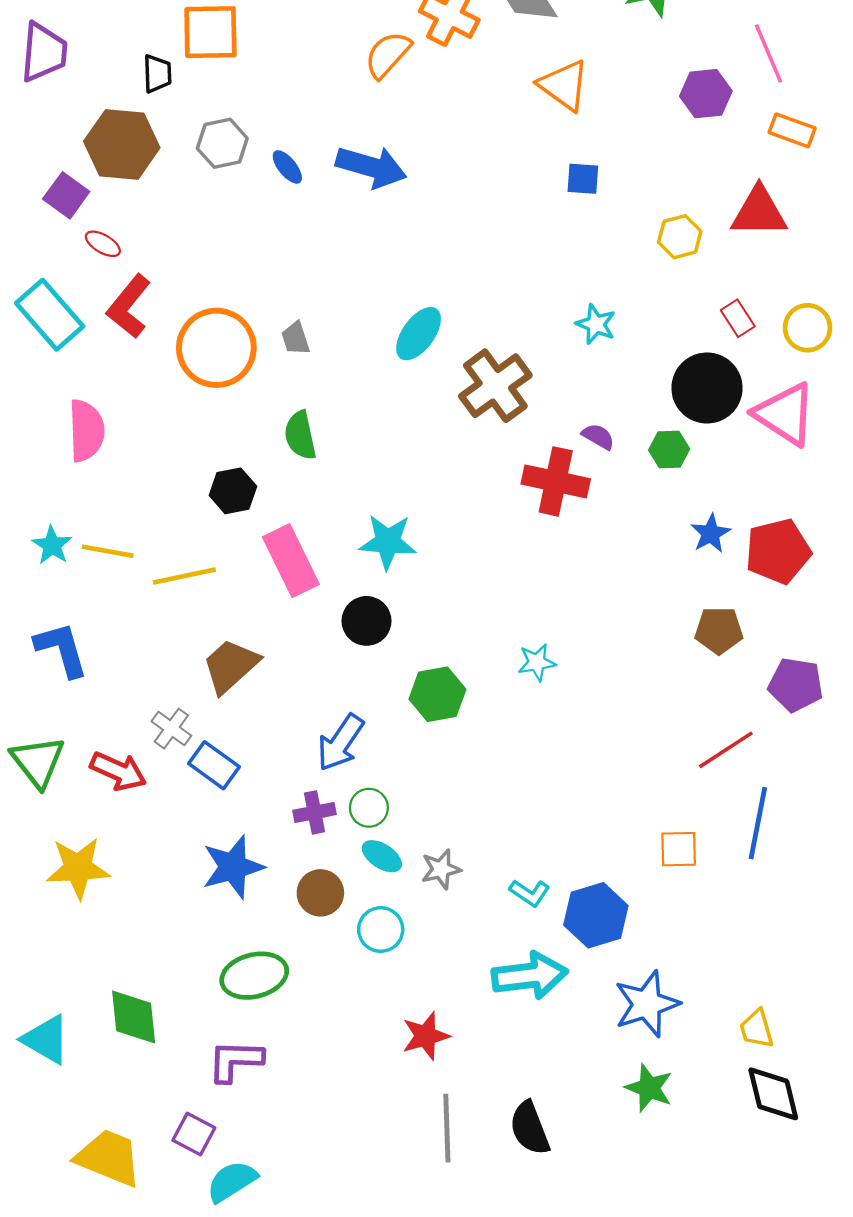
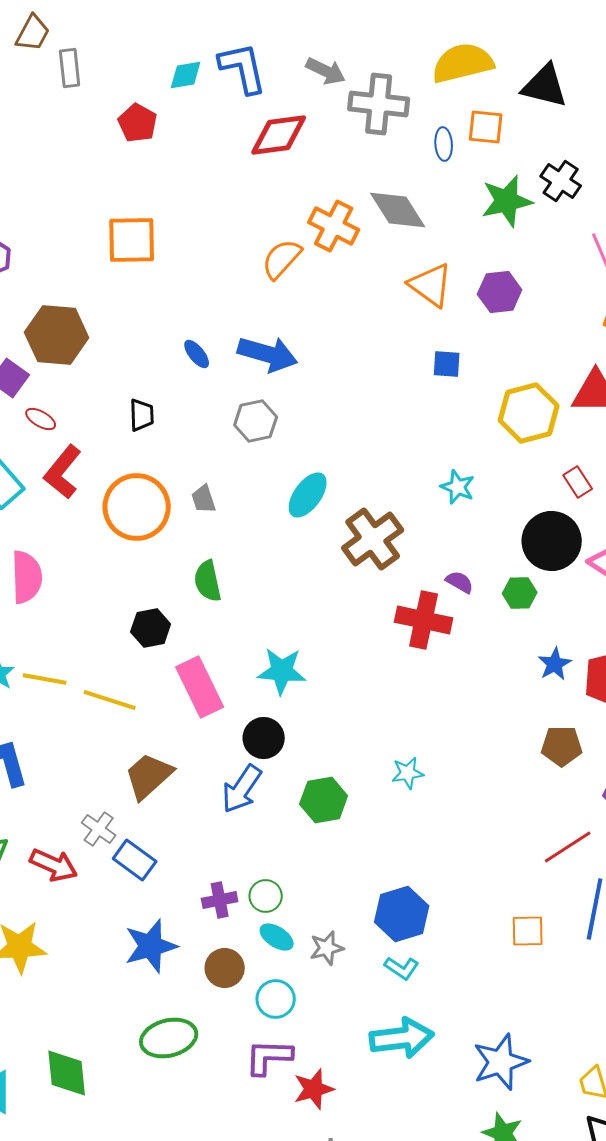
black trapezoid: (157, 74) -> (142, 415), moved
purple hexagon: (706, 94) -> (500, 292), moved
gray hexagon: (222, 143) -> (256, 421), moved
yellow hexagon: (680, 237) -> (529, 413), size x1.6
yellow line: (184, 576) -> (110, 700), turned 30
blue arrow: (340, 743) -> (242, 789), moved
blue hexagon: (596, 915) -> (402, 914), moved
purple L-shape: (235, 1061) -> (269, 1057), moved

